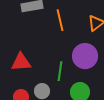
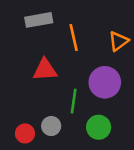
red triangle: (21, 62) -> (45, 70), moved

